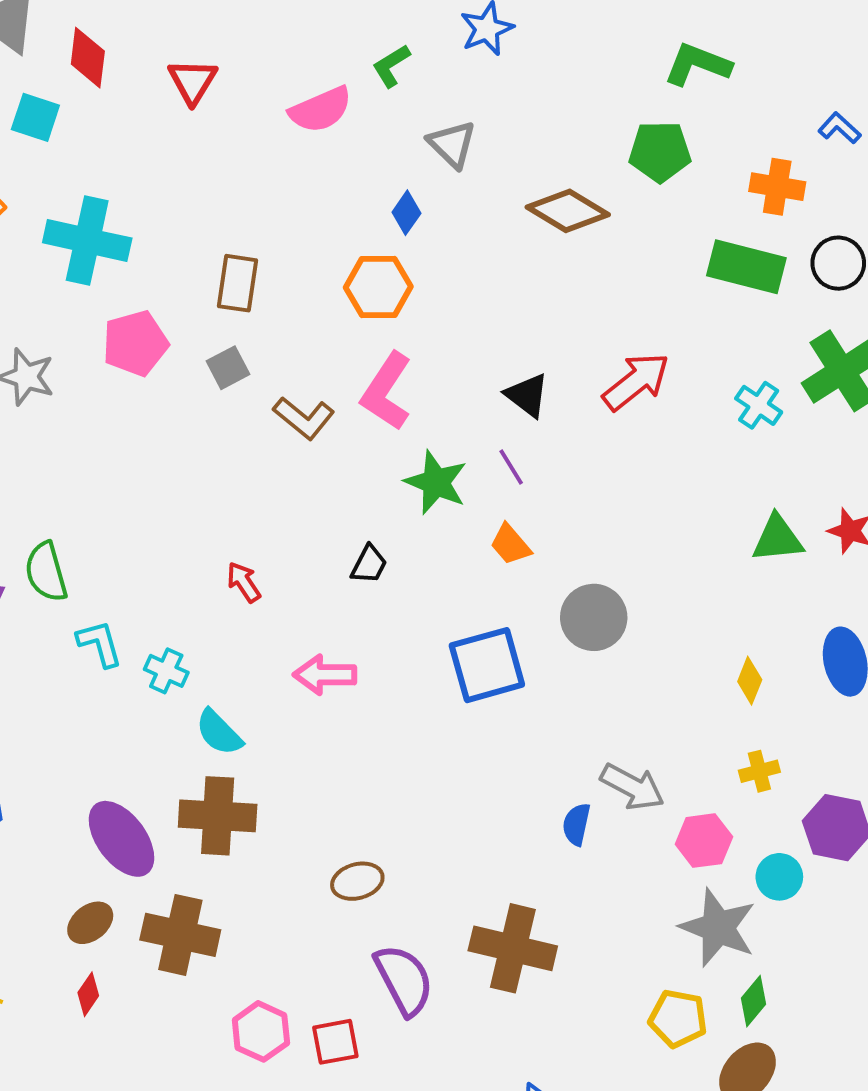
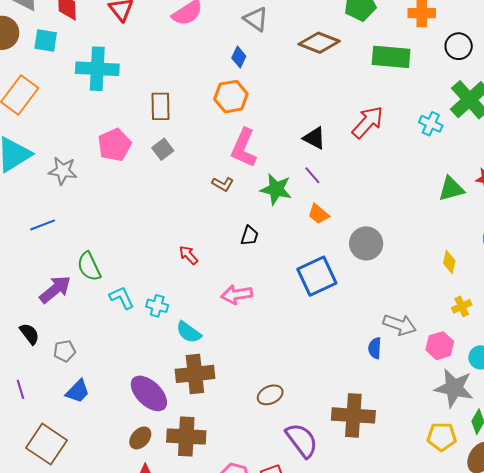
cyan cross: (87, 240) -> (97, 69), moved
green rectangle: (746, 267) -> (391, 57), moved
brown L-shape: (304, 418) -> (223, 184), moved, size x0.7

